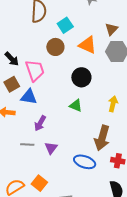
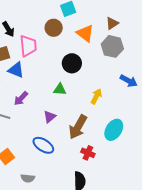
green triangle: (76, 106) -> (60, 89), turned -32
purple triangle: (51, 148) -> (50, 117), moved
blue ellipse: (85, 162) -> (43, 145), moved

